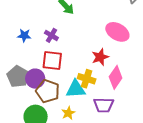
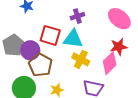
purple cross: (51, 35) -> (77, 16), moved, turned 32
red star: (100, 57) -> (119, 47), moved
cyan triangle: (76, 89) -> (73, 39), moved

